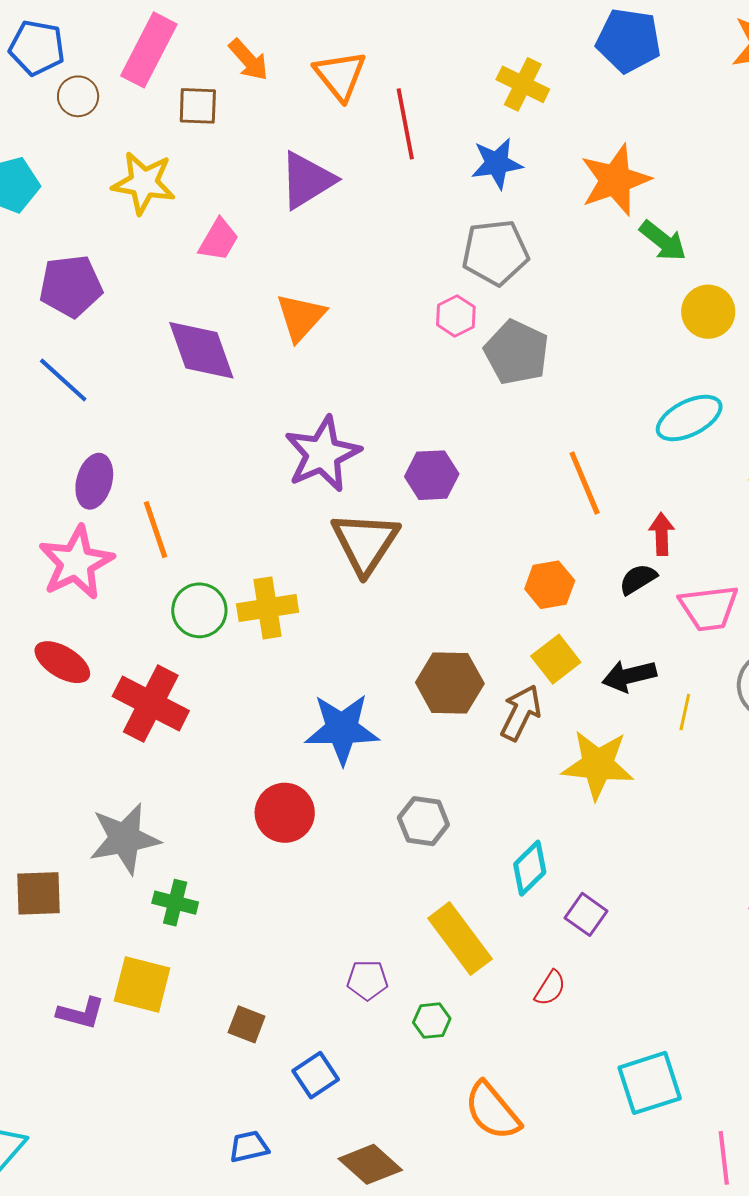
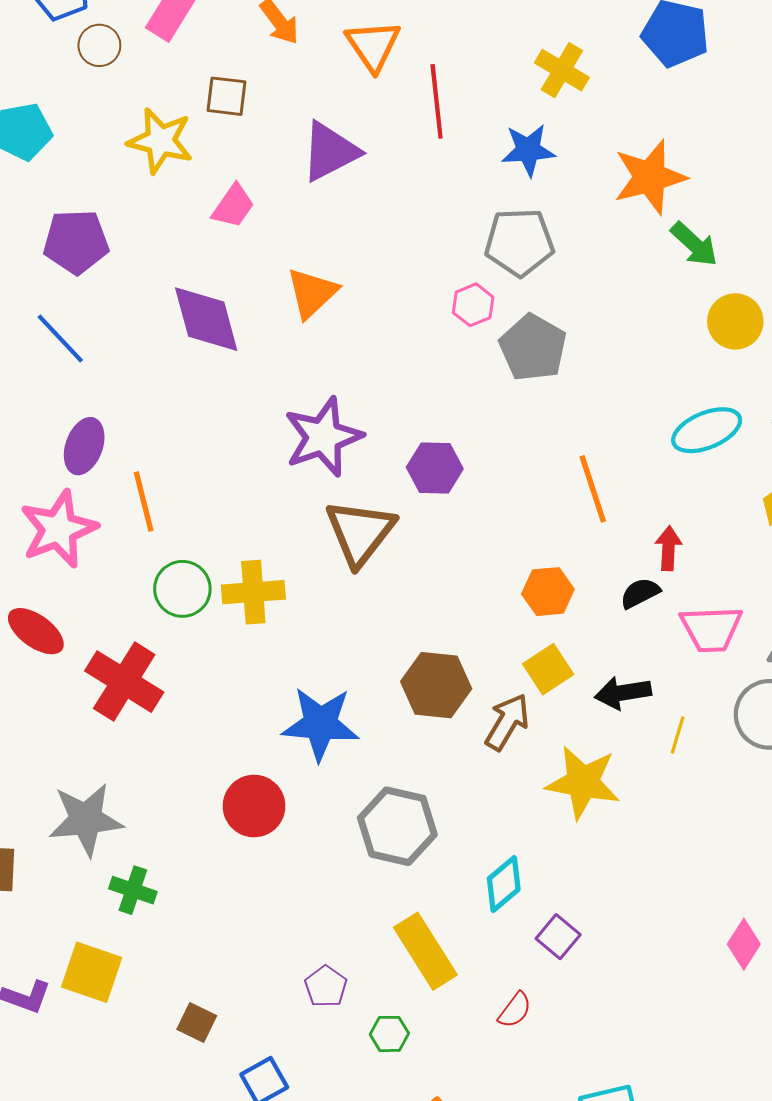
brown square: (198, 106) -> (226, 96), moved
gray hexagon: (423, 821) -> (397, 826), size x1.5
purple pentagon: (367, 980) -> (326, 986), turned 30

